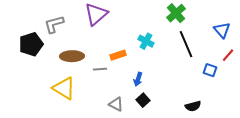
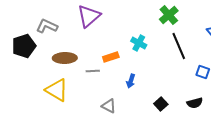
gray L-shape: (54, 24) -> (47, 26), turned 40
black square: (143, 100) -> (161, 104), moved
black semicircle: (193, 106) -> (195, 103), moved

